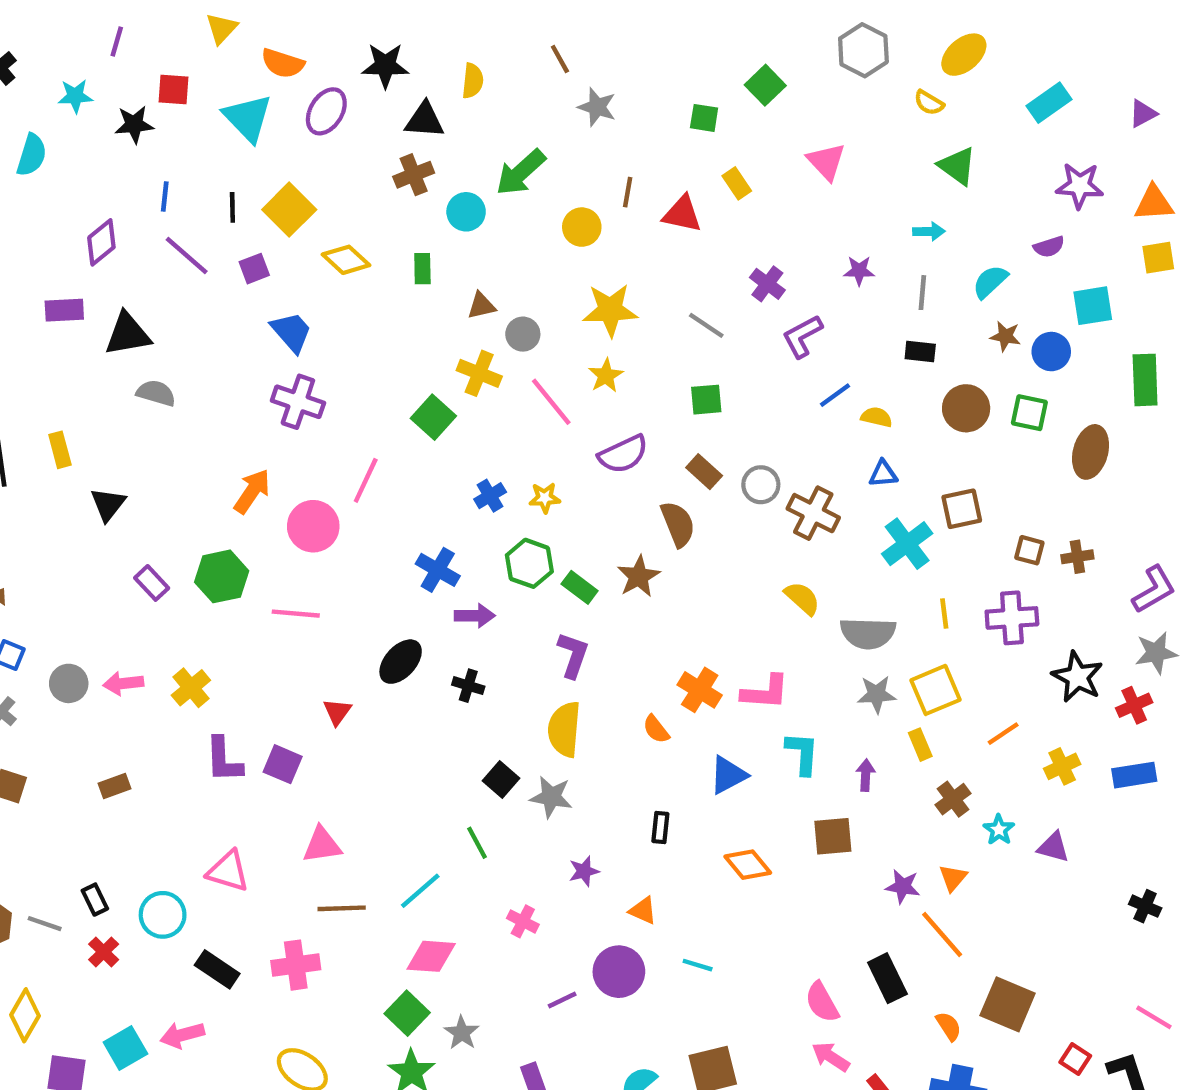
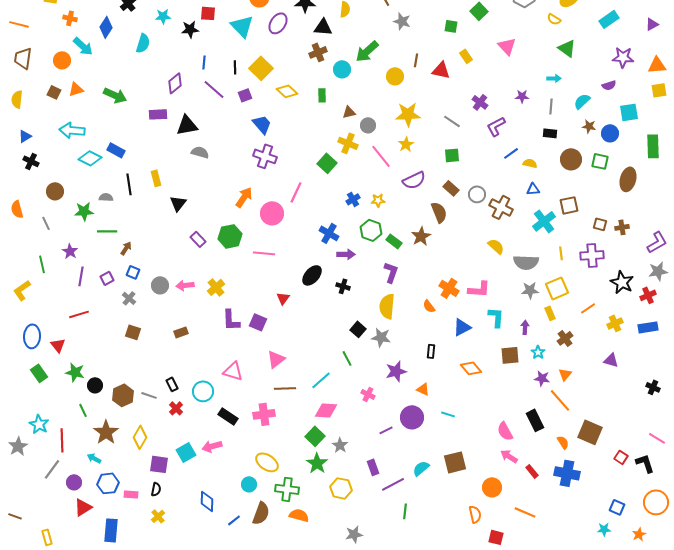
cyan star: (999, 830) -> (538, 352), moved
pink triangle: (322, 845) -> (276, 359), turned -30
purple star: (584, 871) -> (396, 371), size x1.5

